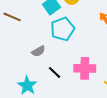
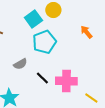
black line: (54, 72) -> (42, 78), moved

